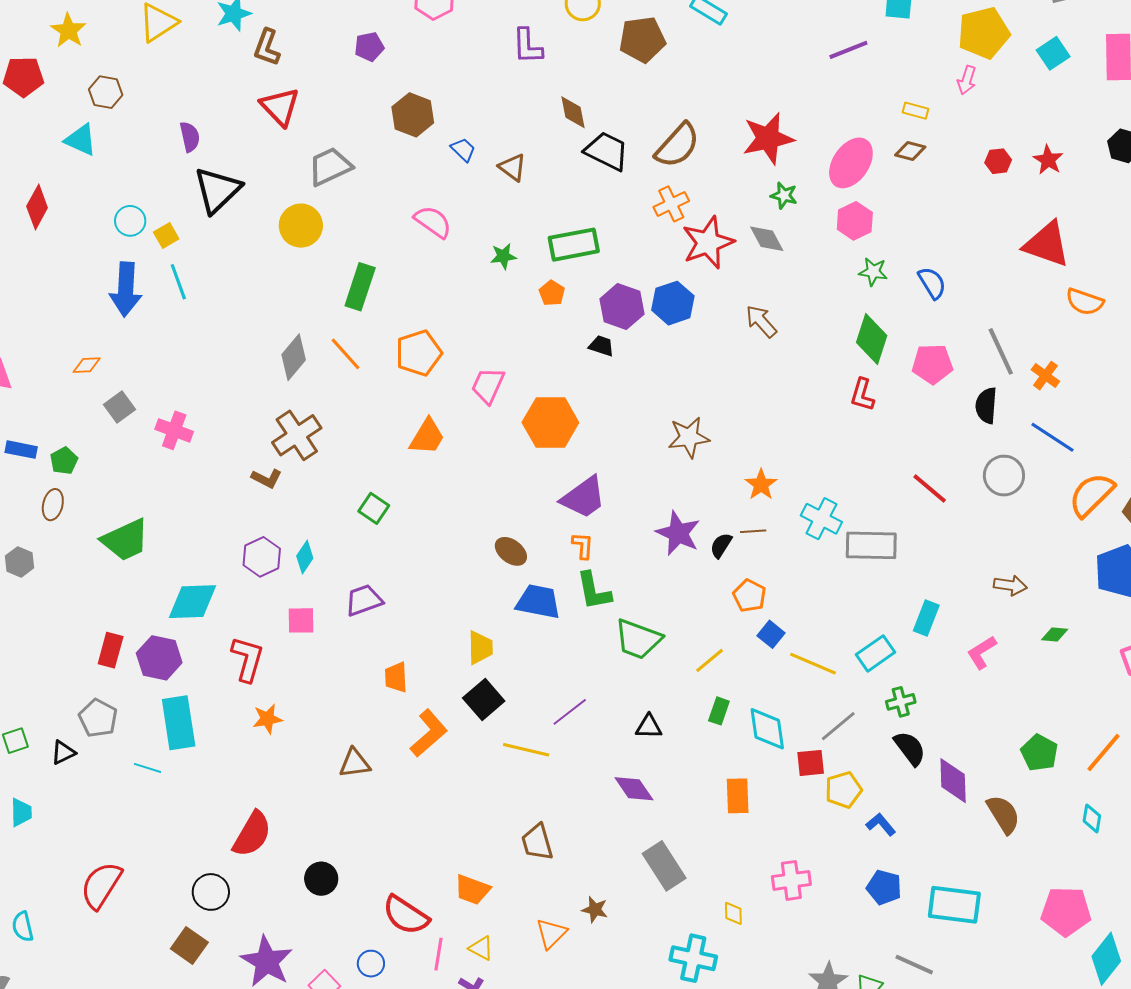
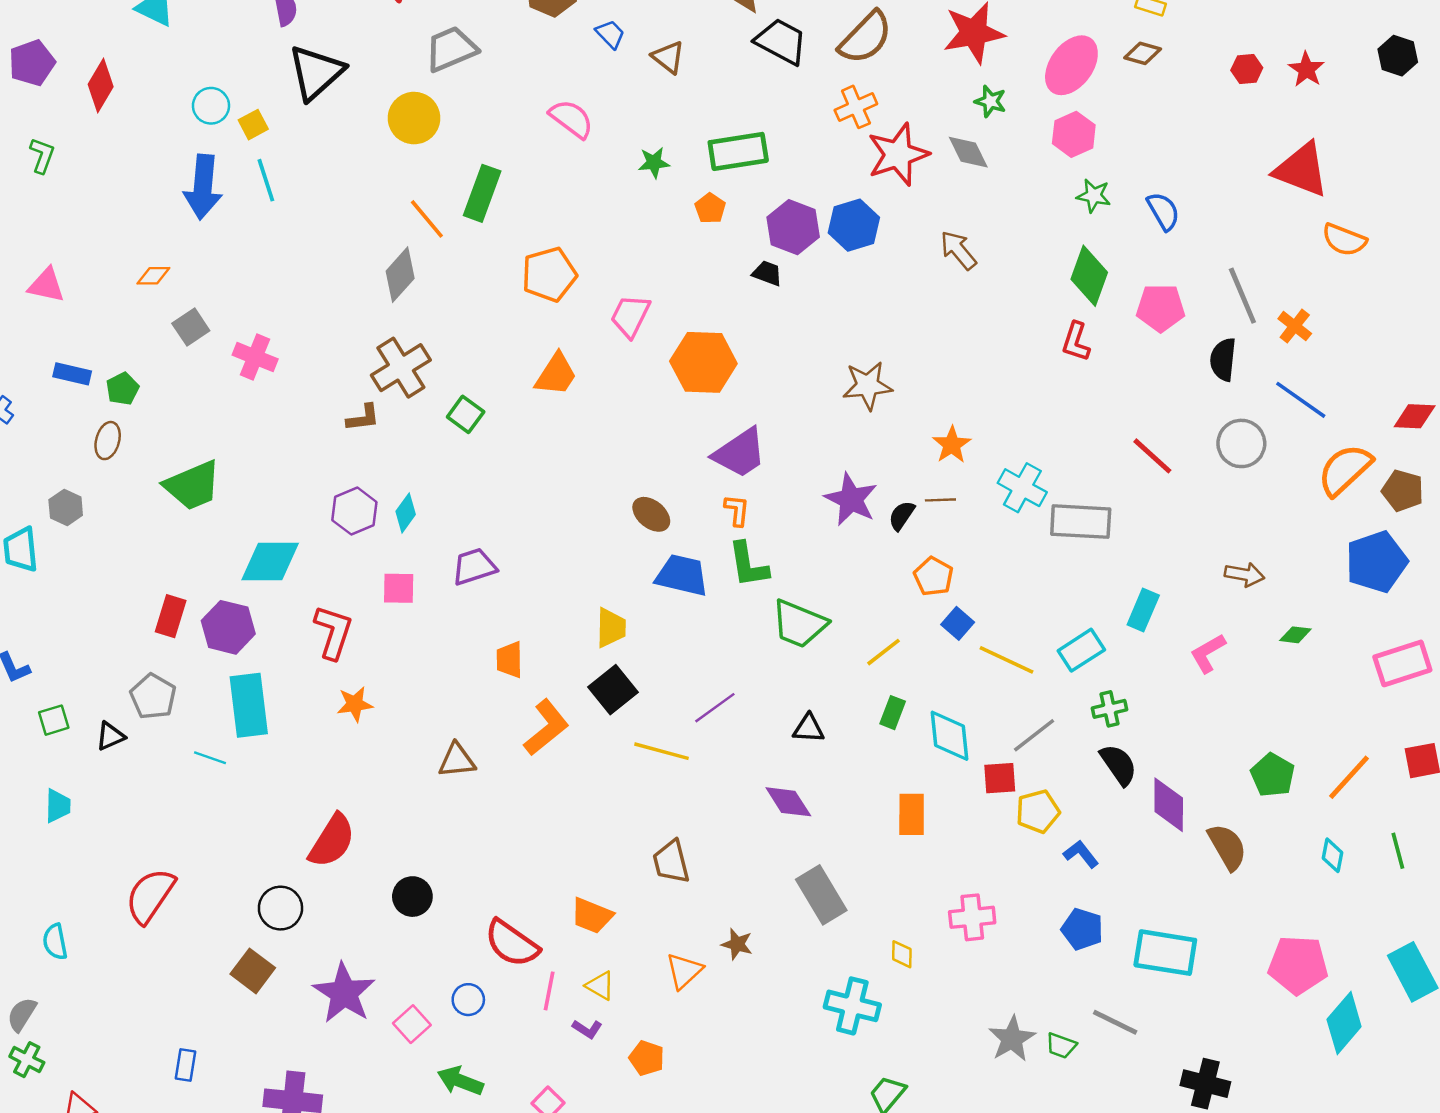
orange line: (345, 354) -> (427, 219), moved
brown L-shape: (267, 478) -> (363, 418), turned -36
green square: (374, 508) -> (466, 414), moved

